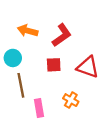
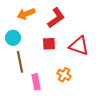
orange arrow: (28, 31) -> (26, 14), turned -36

